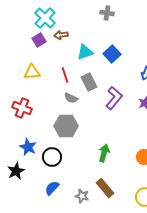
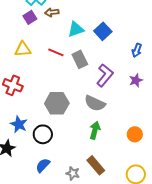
red line: (65, 75) -> (56, 52), turned -49
gray semicircle: (71, 98) -> (95, 103), moved, size x1.5

